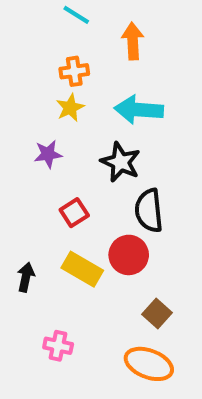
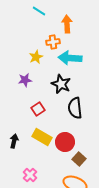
orange cross: (74, 71) -> (53, 42), moved
red circle: (129, 255) -> (65, 142), moved
pink cross: (58, 346) -> (30, 175), turned 32

